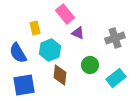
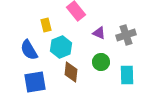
purple triangle: (78, 33) -> (99, 33), moved
cyan rectangle: (116, 78) -> (127, 75), turned -54

